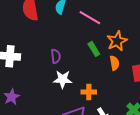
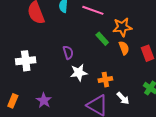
orange star: (117, 41) -> (122, 27), turned 30
purple star: (12, 97) -> (44, 100), moved

